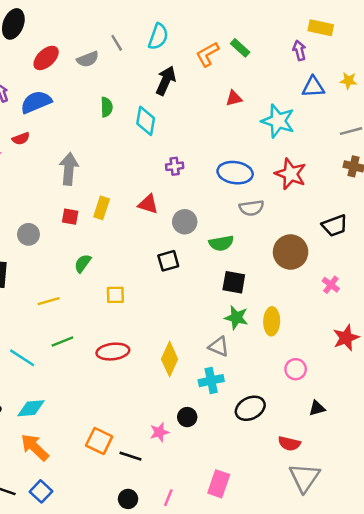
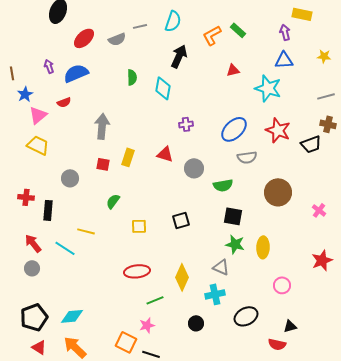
gray line: (117, 43) -> (140, 26), turned -72
blue triangle: (313, 87) -> (284, 60), moved
blue ellipse: (235, 173) -> (234, 129), turned -52
black trapezoid: (335, 226) -> (311, 144), moved
black square: (168, 261) -> (181, 220), moved
pink cross: (331, 285) -> (319, 210), moved
yellow line: (49, 301) -> (86, 231), turned 30
green line: (62, 341) -> (155, 300), moved
cyan line: (22, 358) -> (65, 248), moved
black triangle: (317, 408) -> (290, 326), moved
pink star: (159, 432) -> (147, 325), moved

